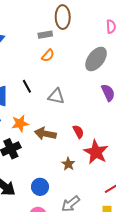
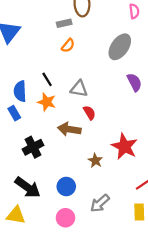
orange star: (20, 123) -> (47, 102), moved, turned 30
red semicircle: (78, 132) -> (89, 113), moved

